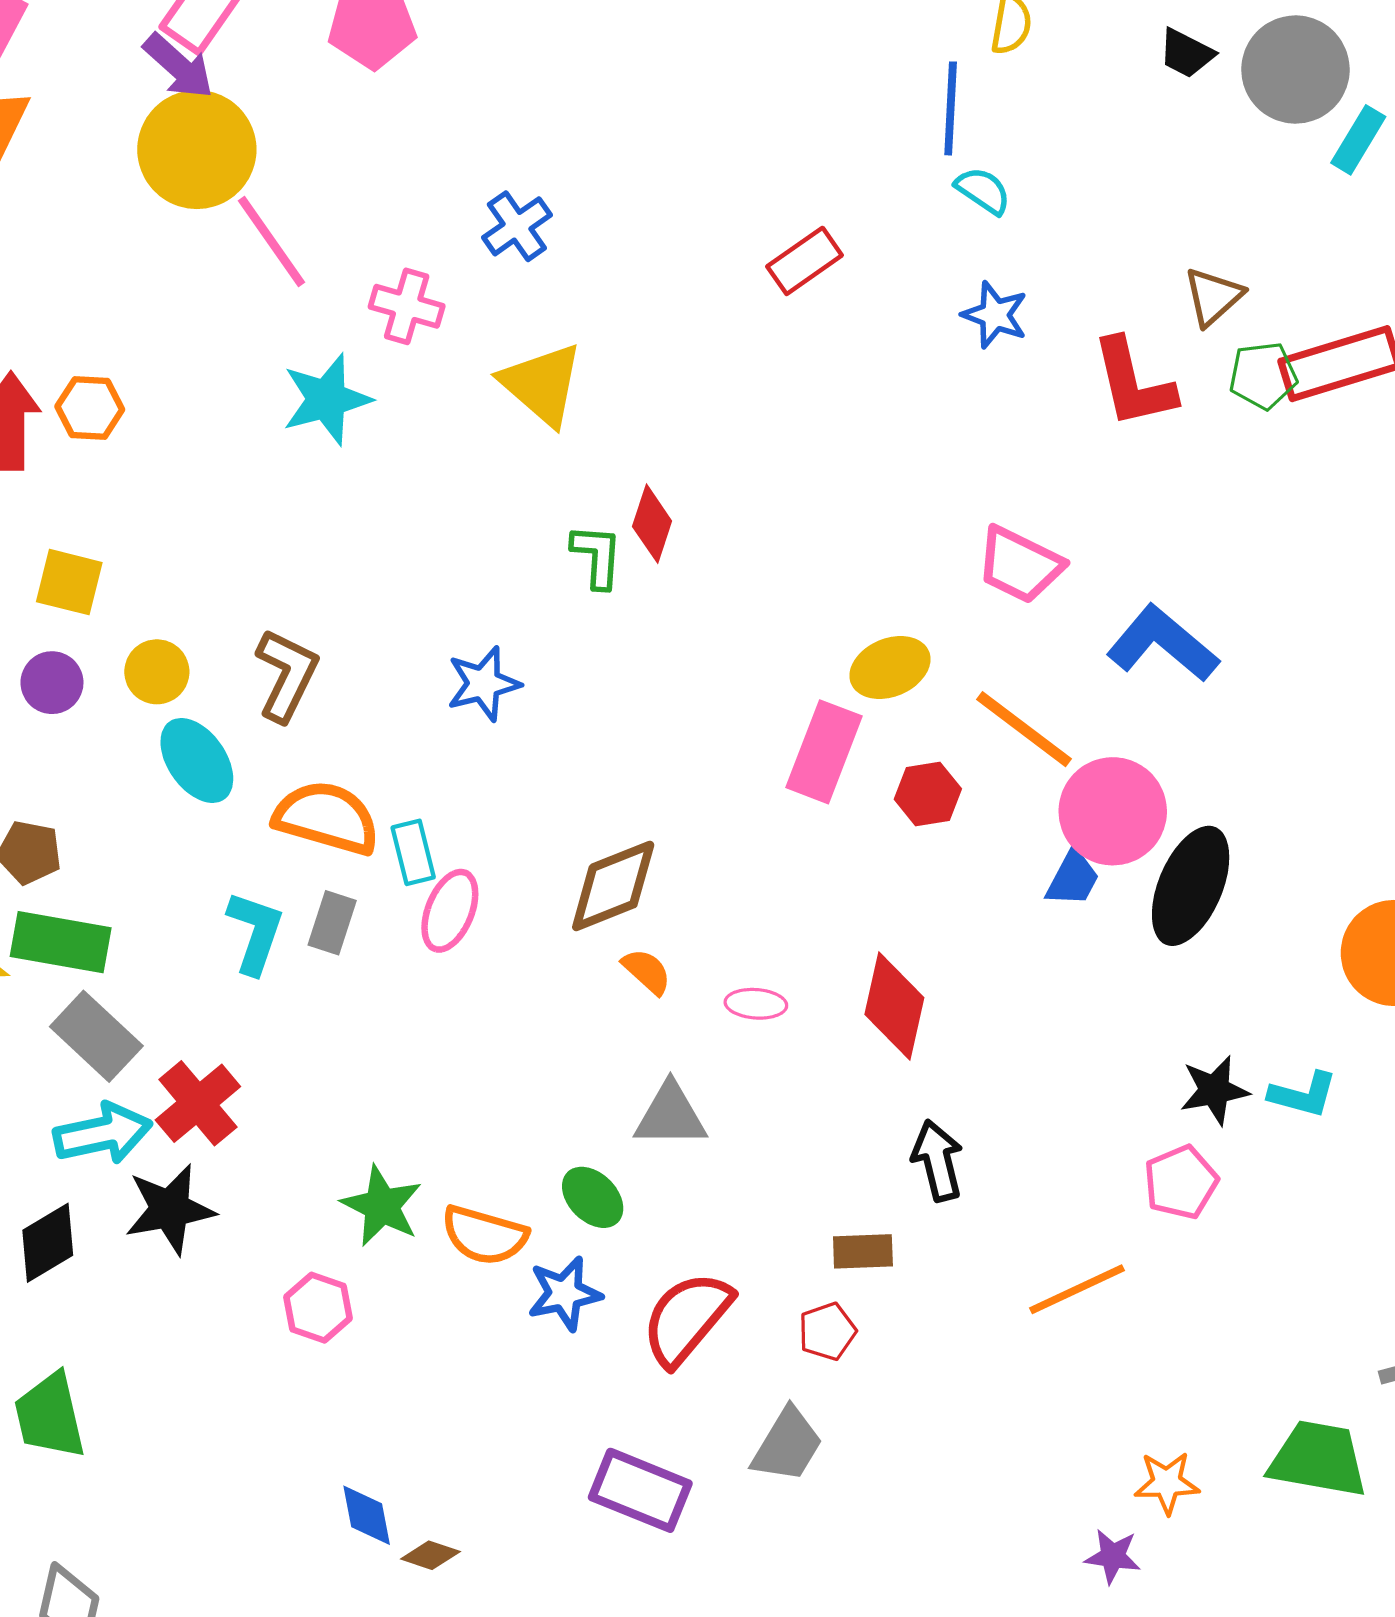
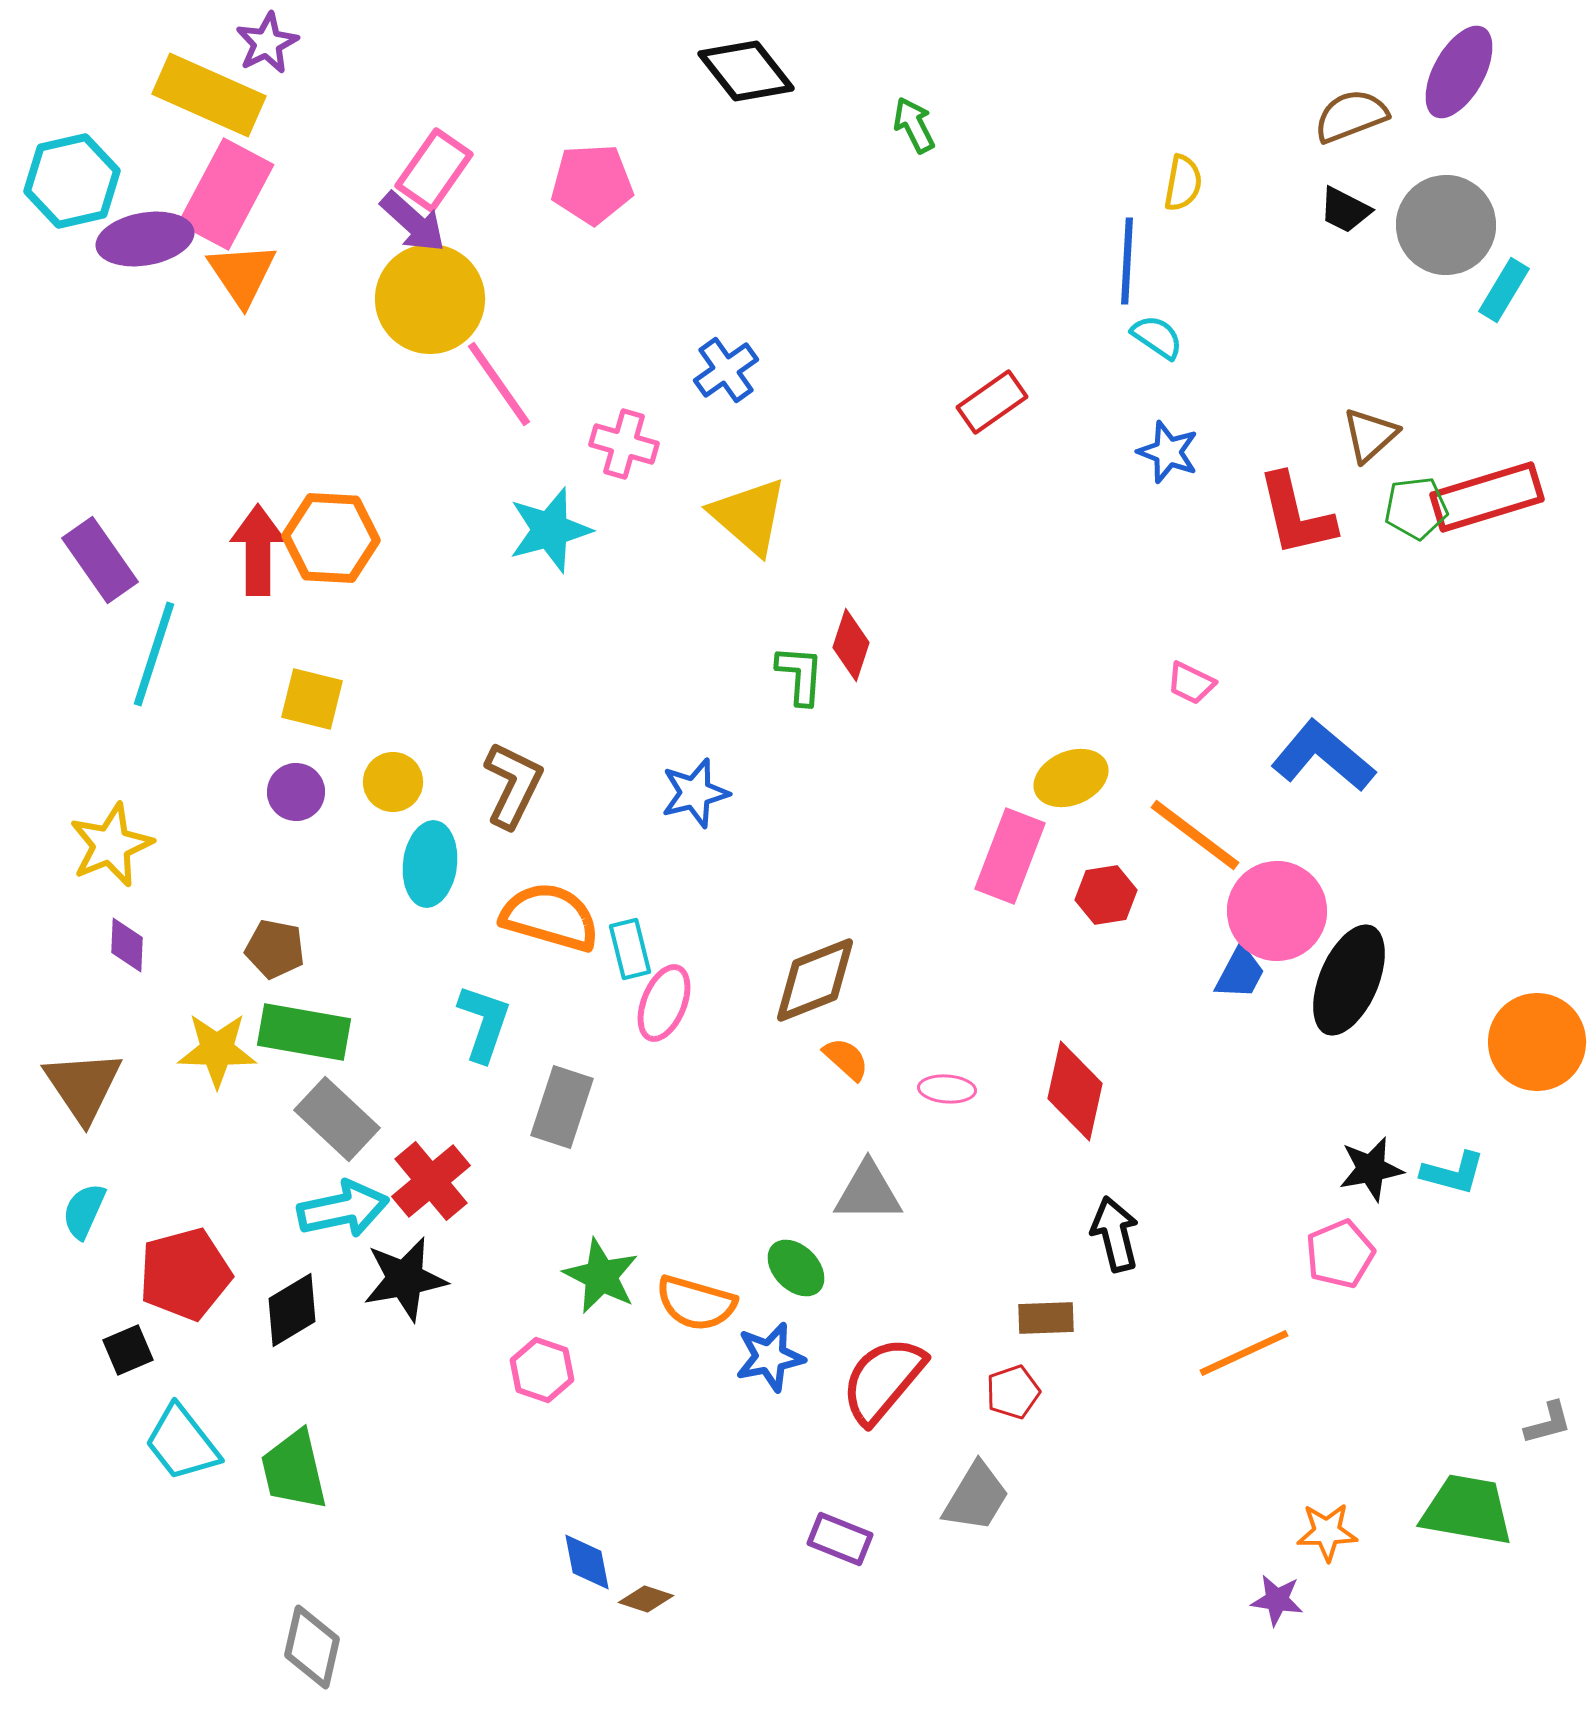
orange hexagon: (90, 408) -> (331, 538), size x1.5
pink trapezoid: (1020, 565) -> (1191, 683), size x0.6
cyan ellipse: (197, 760) -> (430, 864), turned 42
gray rectangle: (332, 923) -> (562, 1107), moved, size x1.4
purple rectangle: (640, 1490) -> (840, 1539), size x0.7

